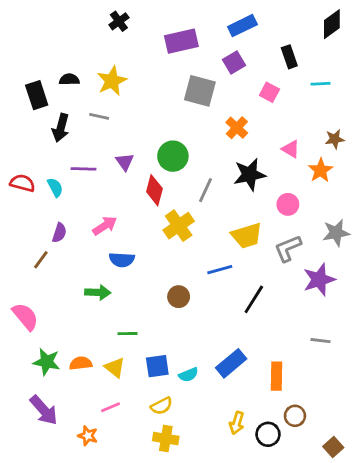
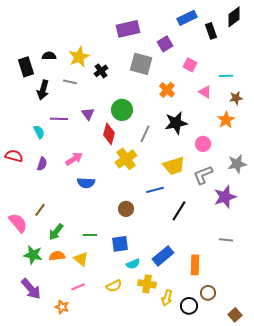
black cross: (119, 21) -> (101, 71), moved
blue rectangle: (242, 26) -> (187, 18), moved
black rectangle: (289, 57) -> (211, 31), moved
cyan line: (321, 84) -> (226, 76), moved
pink triangle: (291, 149) -> (205, 92), moved
red semicircle: (22, 183) -> (14, 156), moved
brown line: (41, 260) -> (40, 210), moved
green arrow: (98, 292) -> (56, 232), moved, turned 126
blue square: (157, 366) -> (120, 244), moved
yellow cross: (166, 439) -> (147, 284), moved

